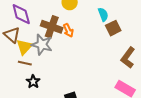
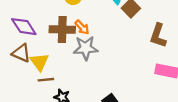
gray star: (42, 45) -> (86, 48), moved

